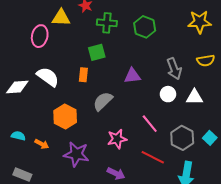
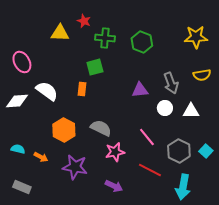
pink ellipse: (40, 36) -> (22, 62), moved, turned -40
purple triangle: (132, 76) -> (140, 90), moved
gray semicircle: (103, 101) -> (101, 128), moved, turned 70

